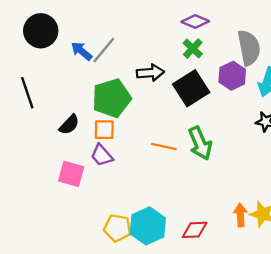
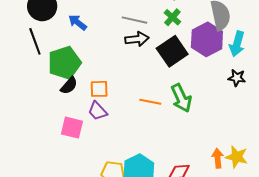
gray line: (104, 50) -> (134, 20), moved, turned 65
purple hexagon: (232, 76) -> (207, 39), size x1.4
black line: (27, 93) -> (35, 41), moved
green pentagon: (112, 98) -> (64, 63), moved

